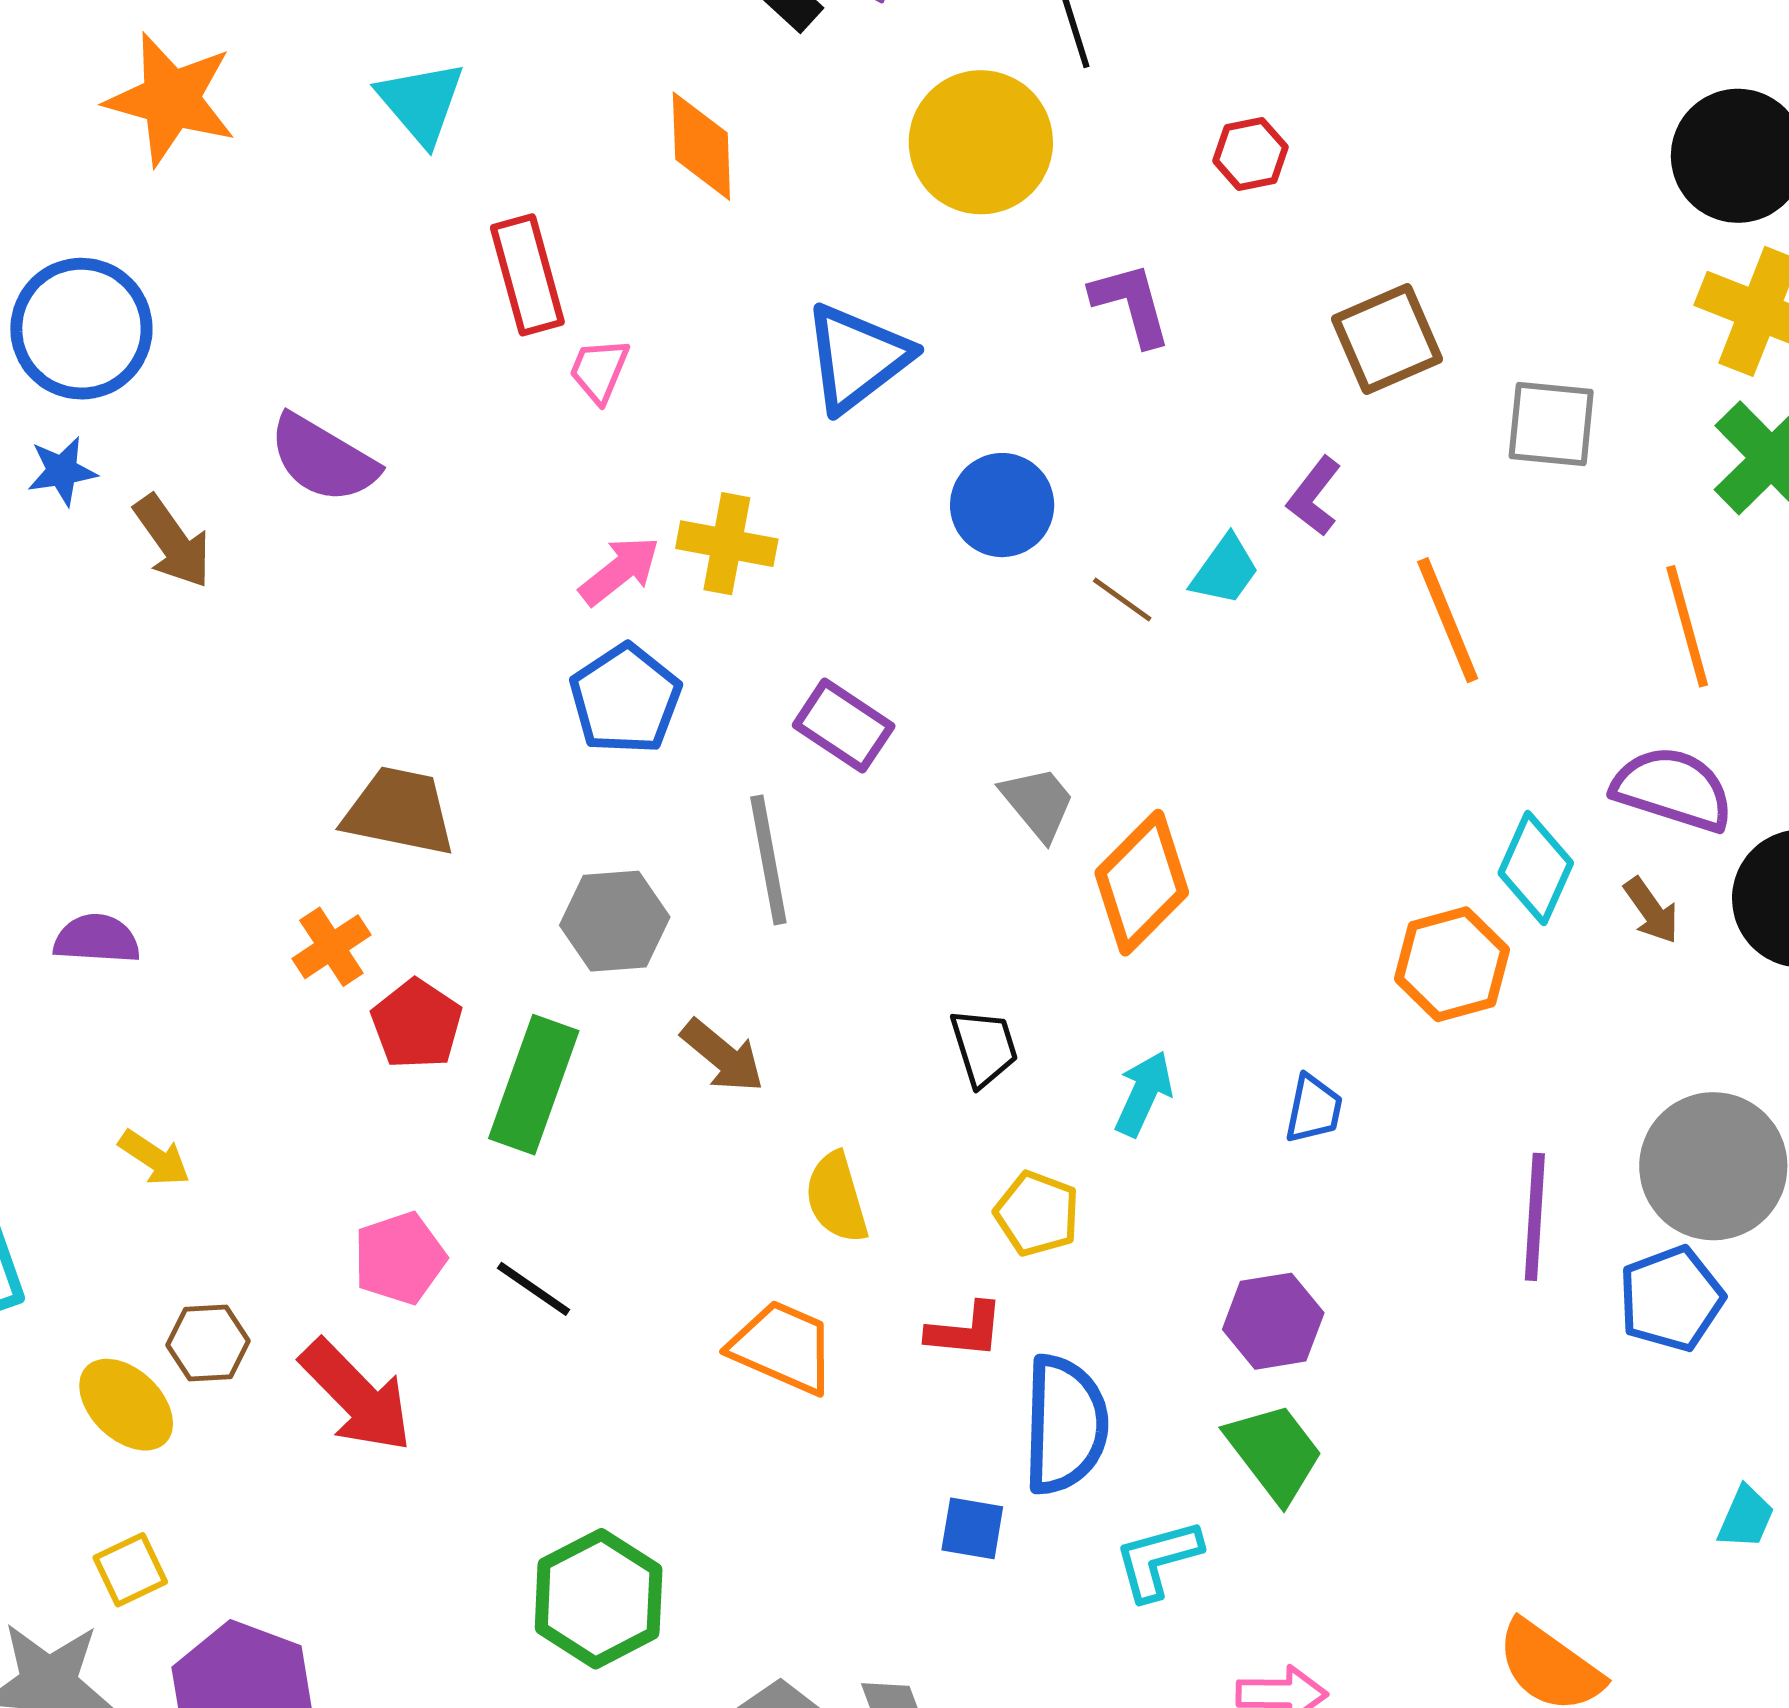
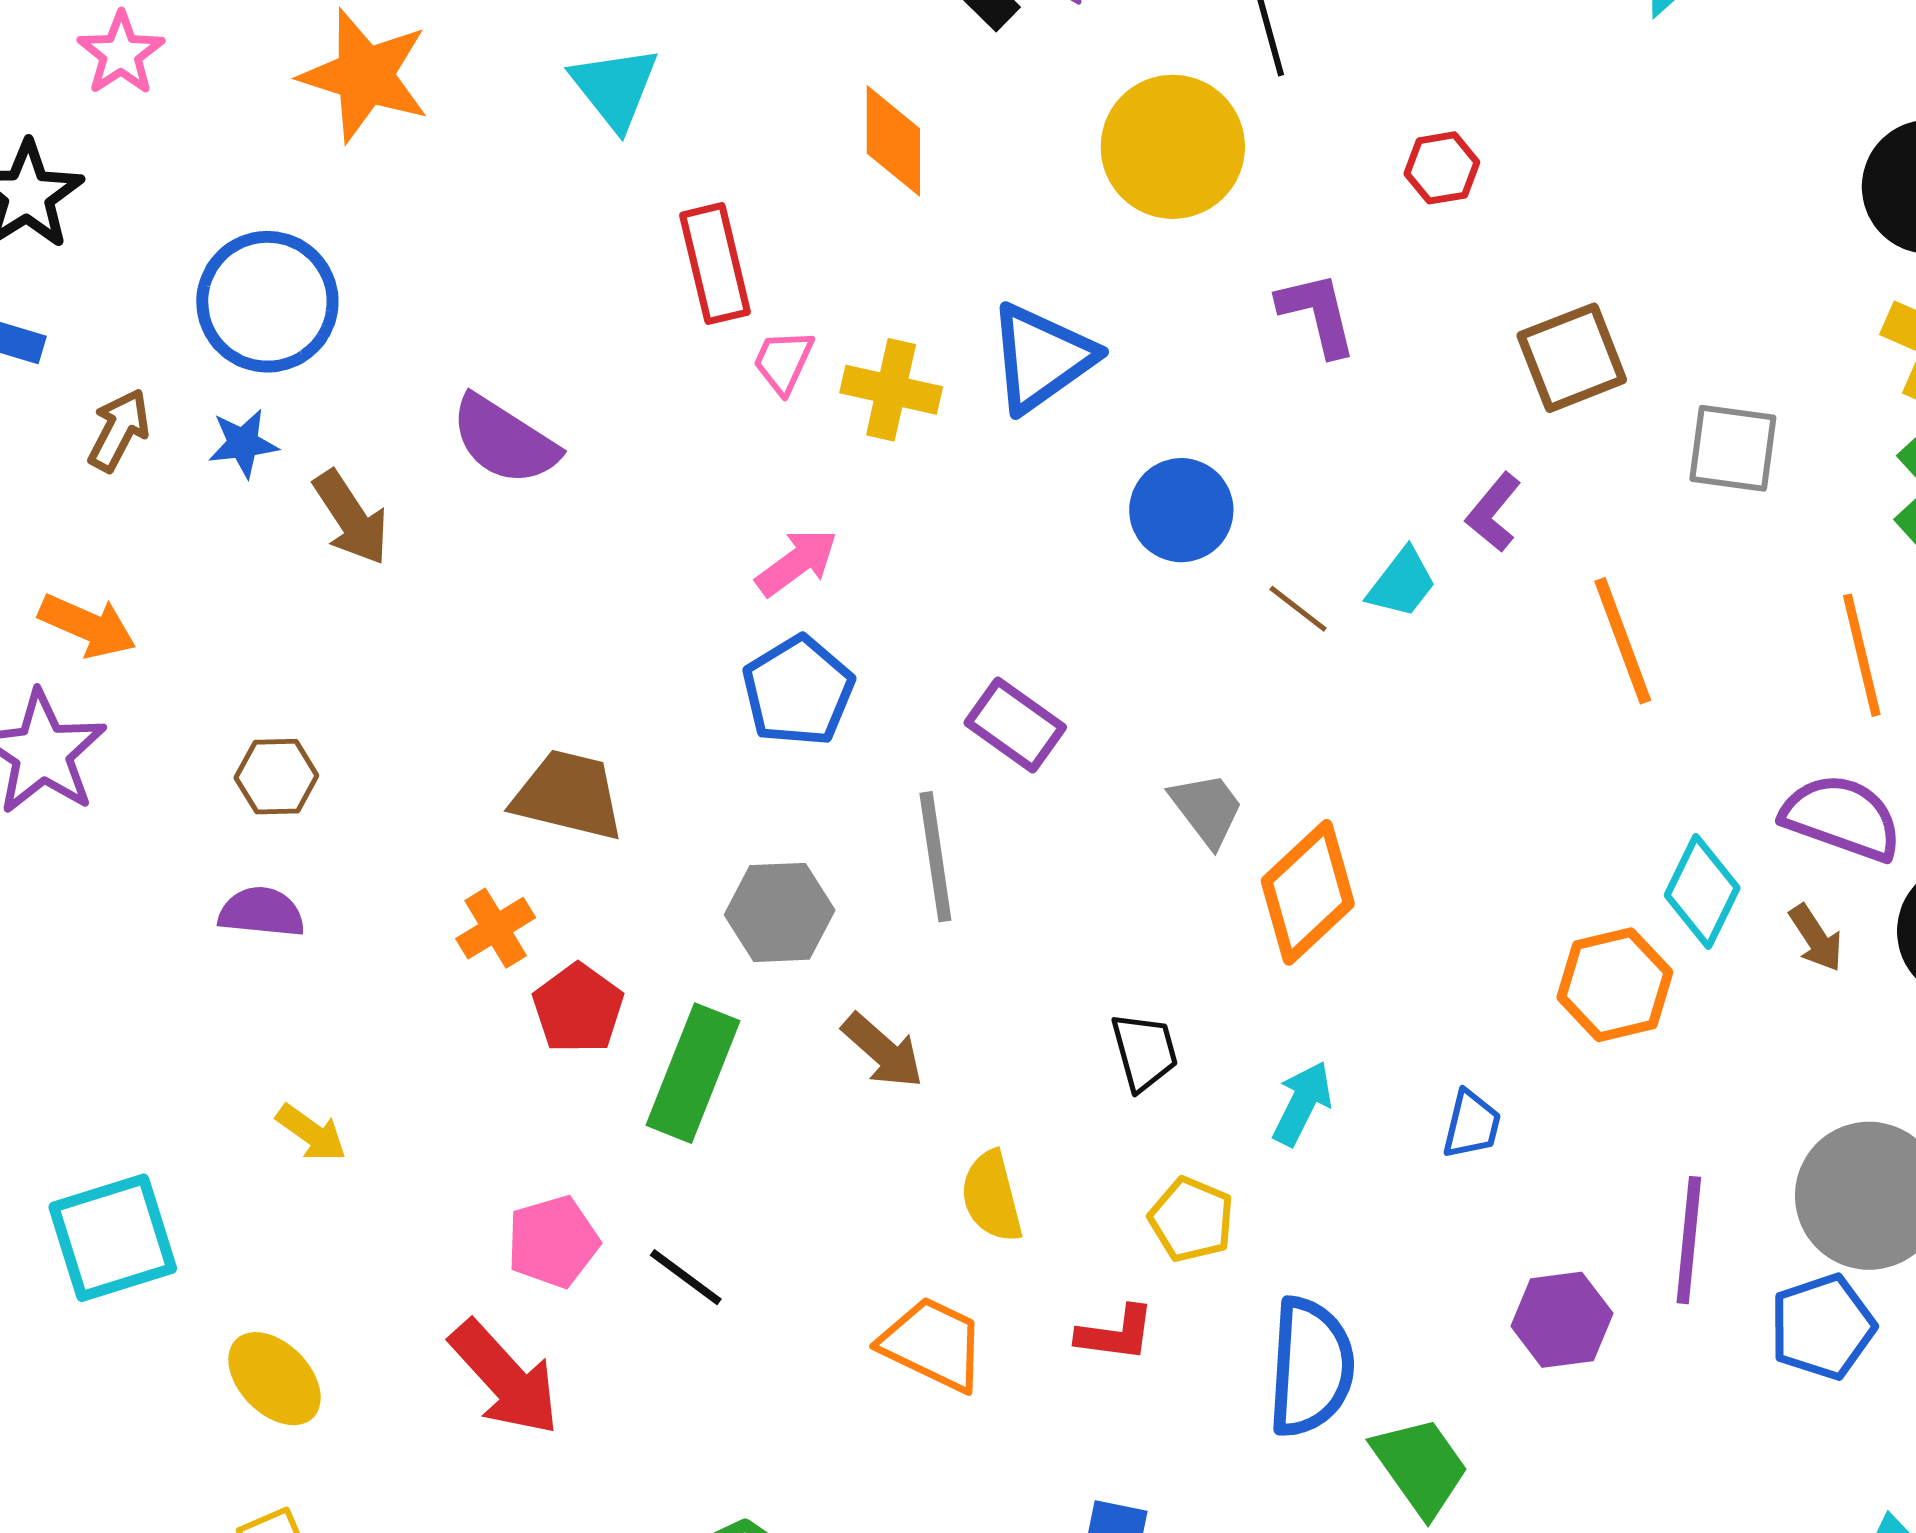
yellow cross: (727, 544) -> (891, 390), moved
purple hexagon: (1273, 1321) -> (1562, 1320), moved
brown hexagon: (208, 1343) -> (276, 777), moved
blue semicircle: (1065, 1425) -> (1311, 1367), moved

